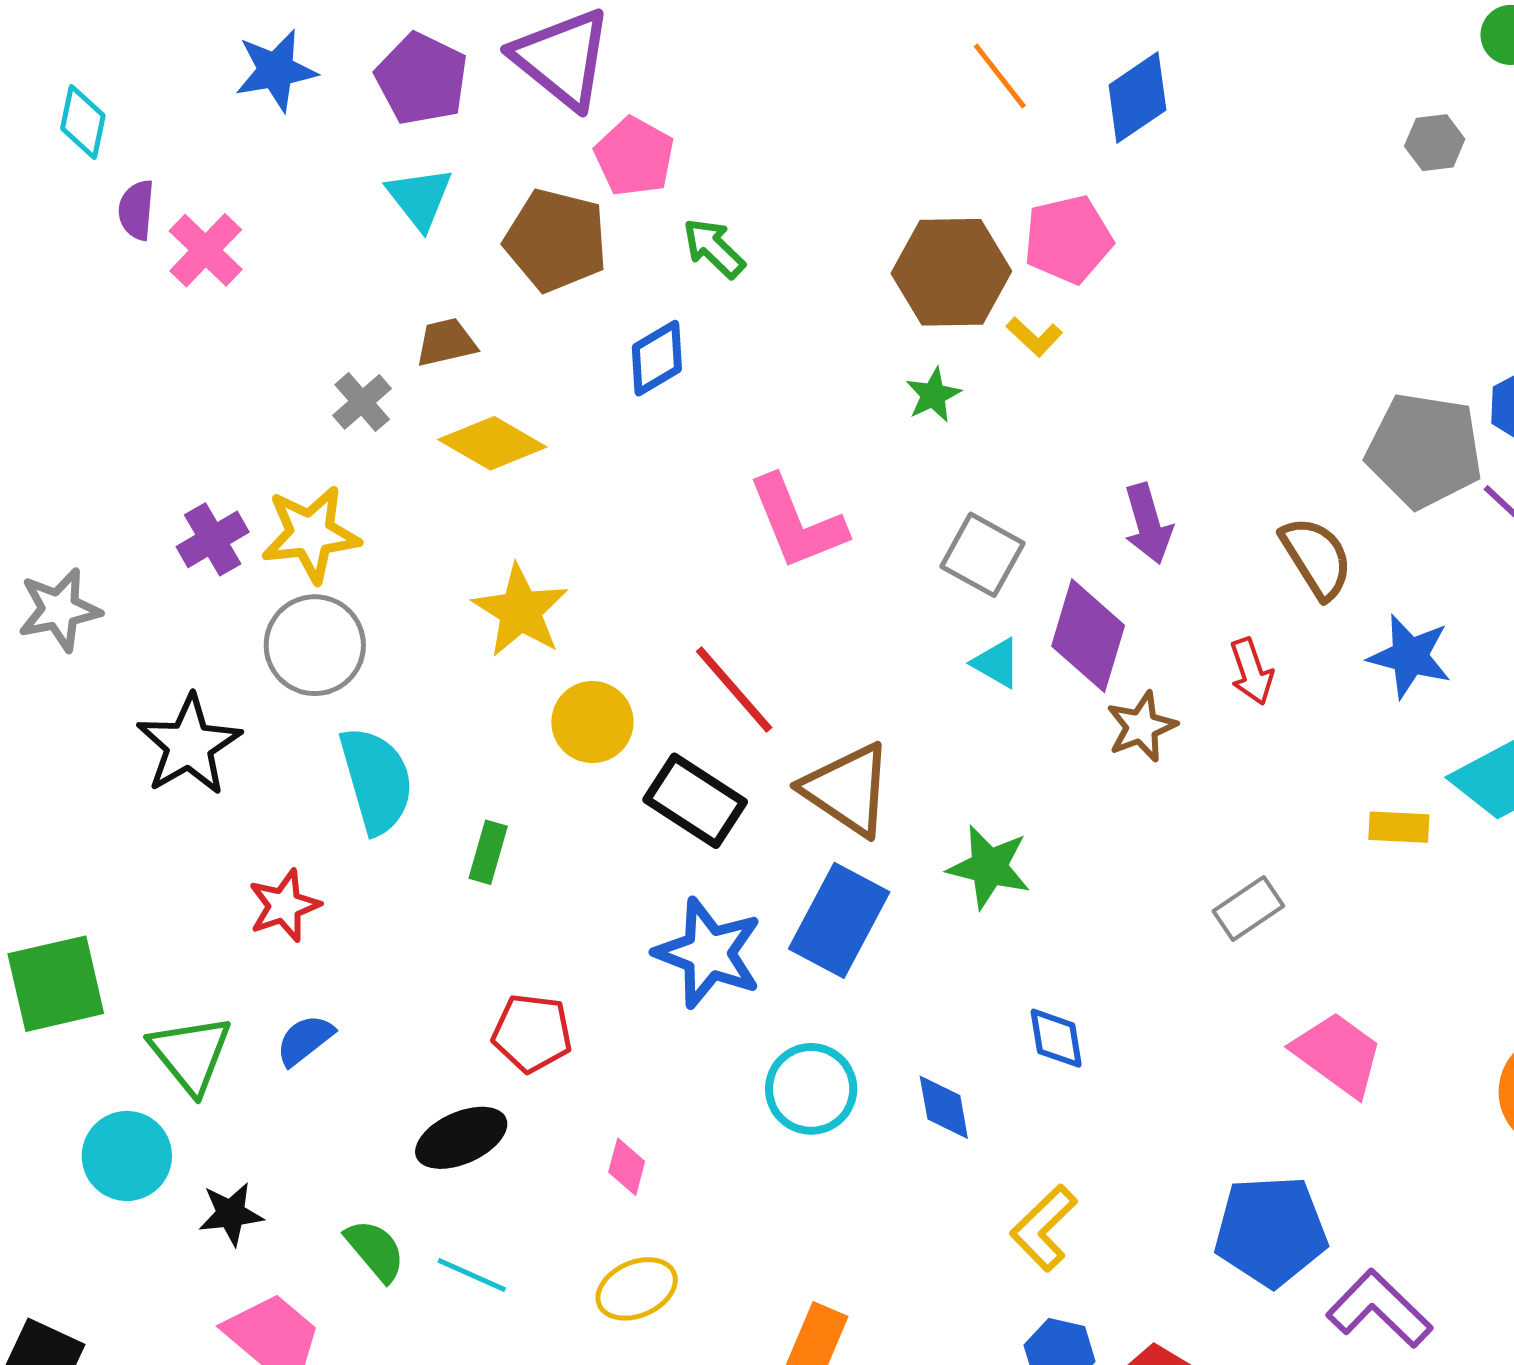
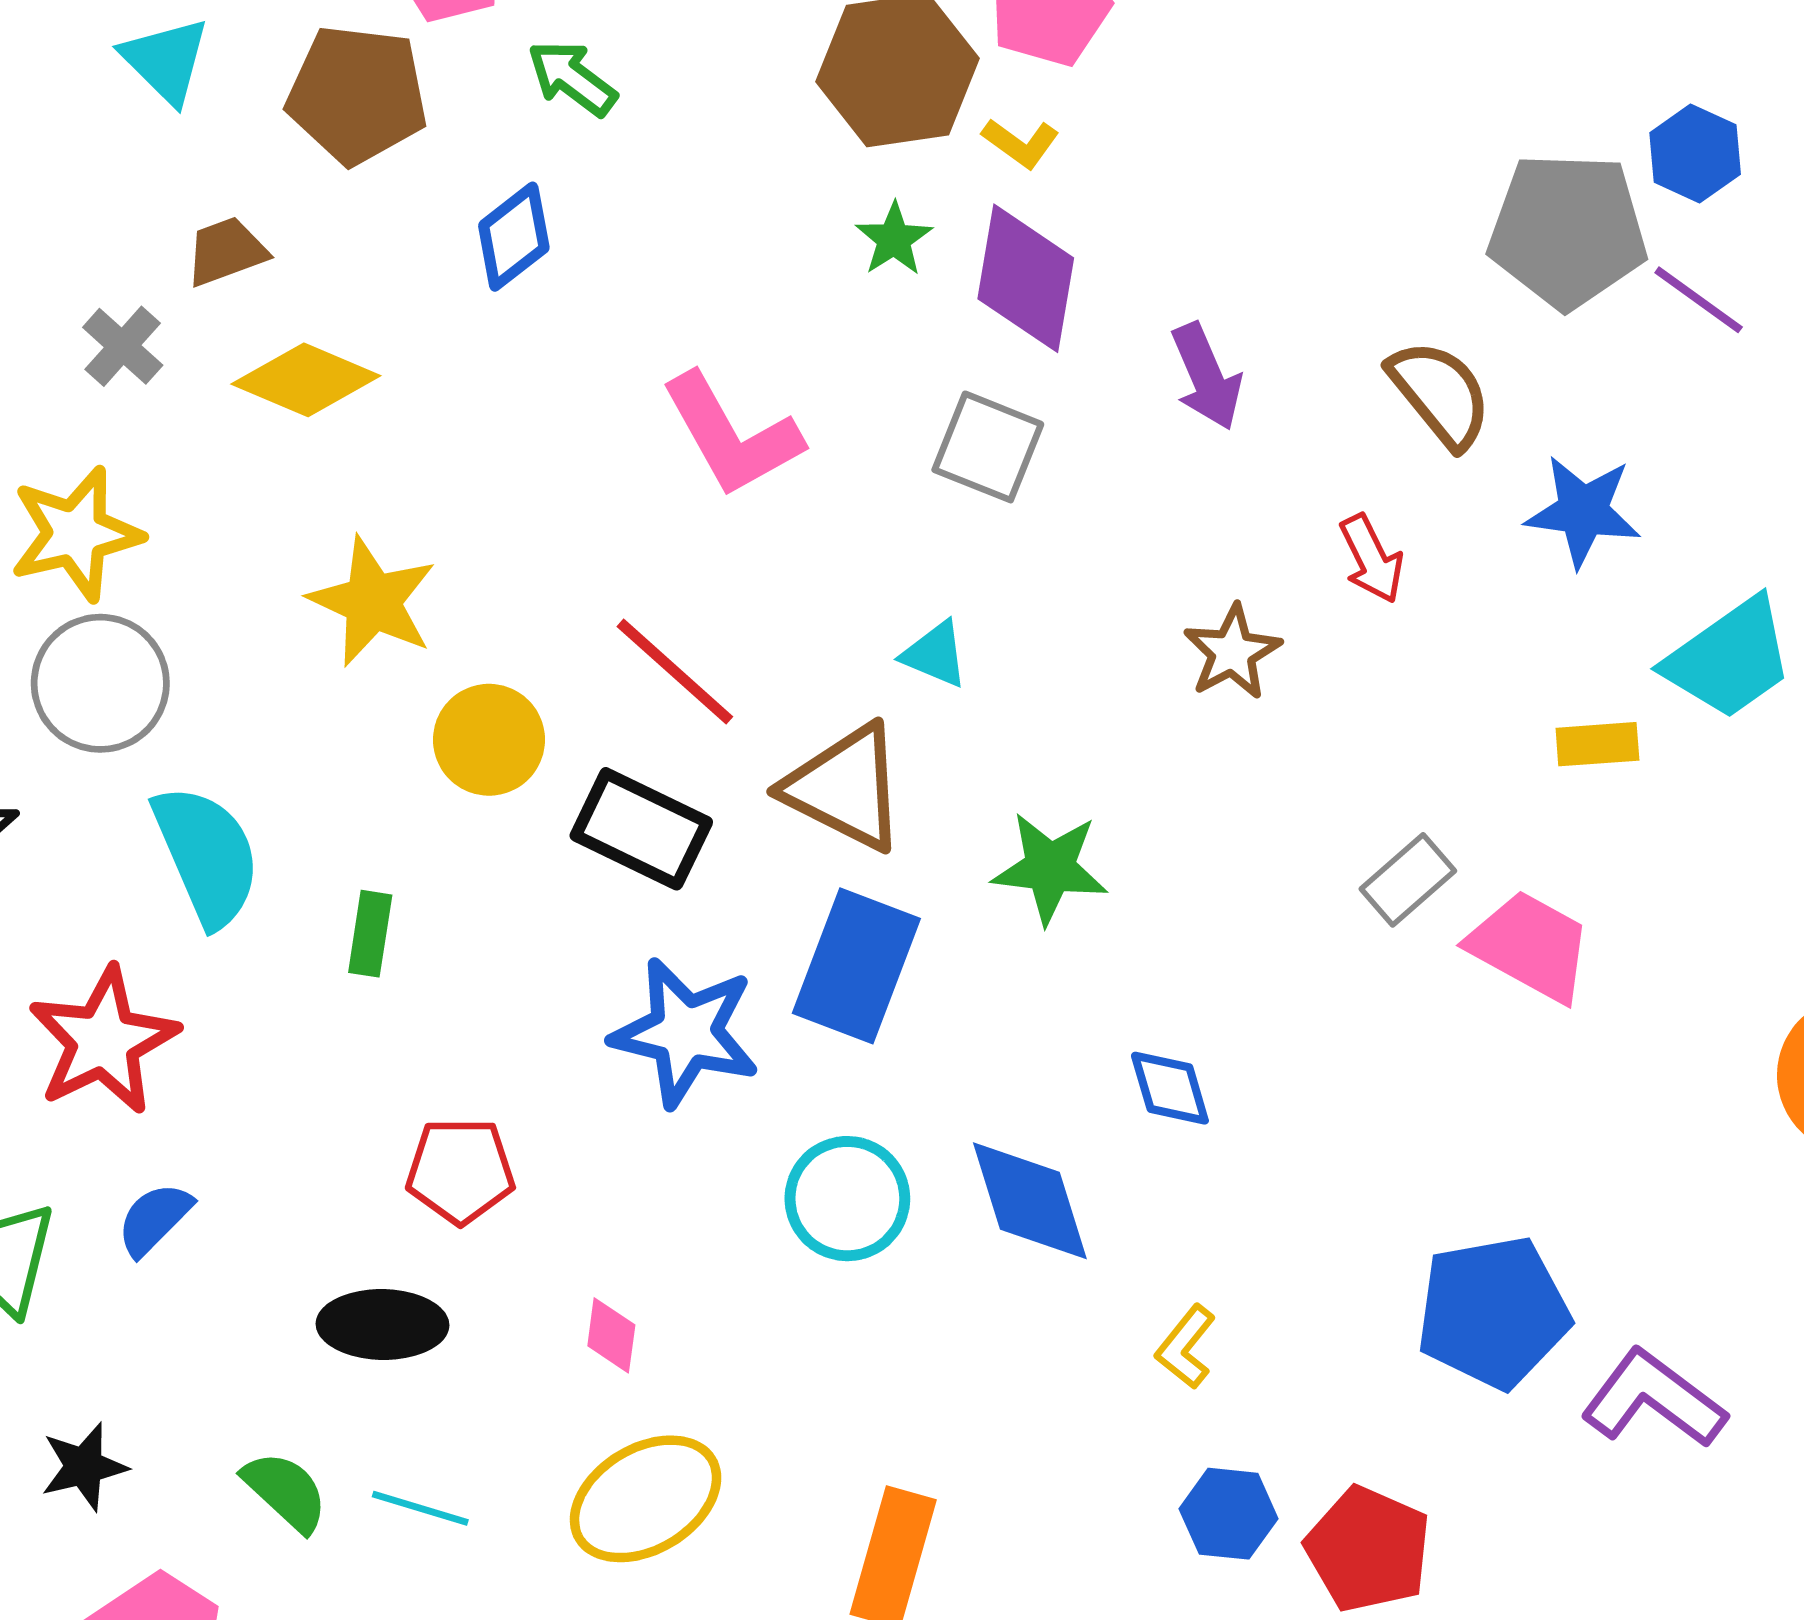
purple diamond: (1088, 636) -> (1026, 278), moved
cyan triangle: (997, 663) -> (935, 654), moved
red star: (284, 906) -> (103, 1041), size x1.5
pink trapezoid: (1338, 1054) -> (1530, 946), moved
blue diamond: (944, 1107) -> (1030, 1201), size x1.5
black ellipse: (461, 1138) -> (382, 1325), turned 32
yellow L-shape: (1044, 1228) -> (1186, 1347), size x0.7
yellow ellipse: (637, 1289) -> (646, 1499), size x1.4

